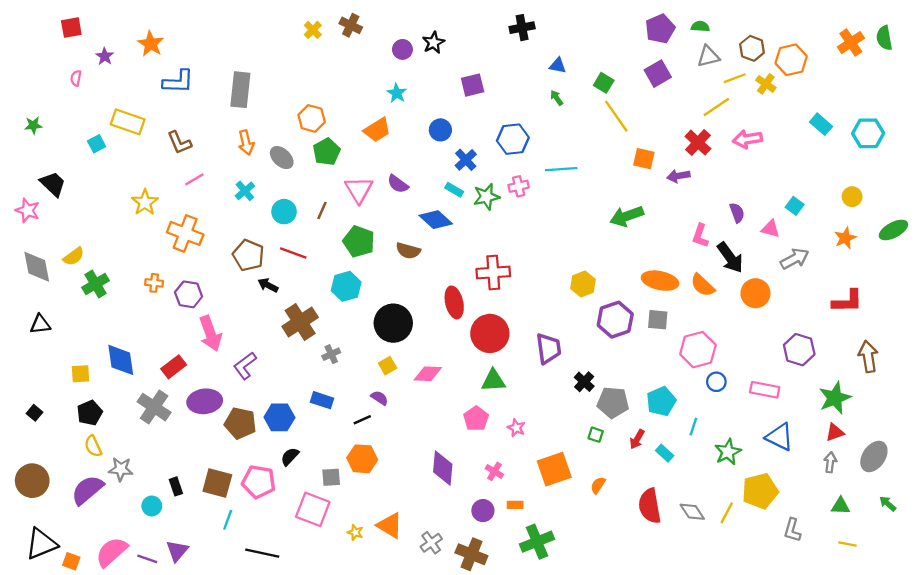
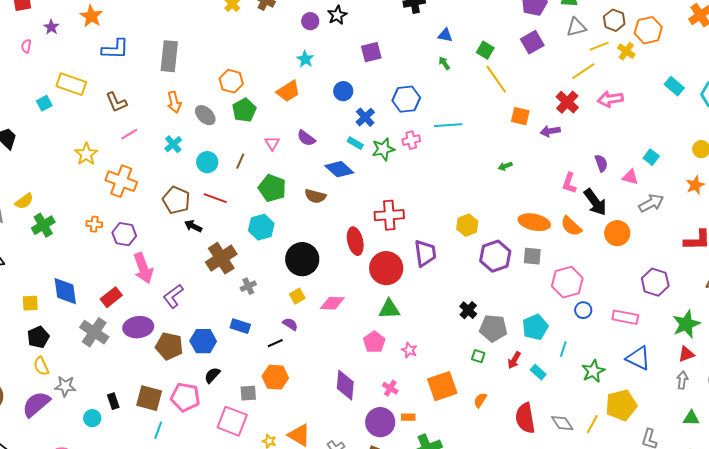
pink triangle: (359, 190) -> (272, 143), size x0.6
green arrow: (627, 216) -> (505, 166), size x0.5
purple trapezoid: (548, 348) -> (425, 253), moved
purple circle: (483, 511) -> (380, 422), size x1.5

